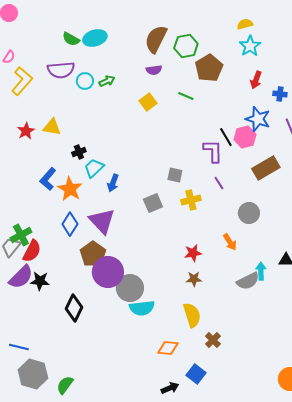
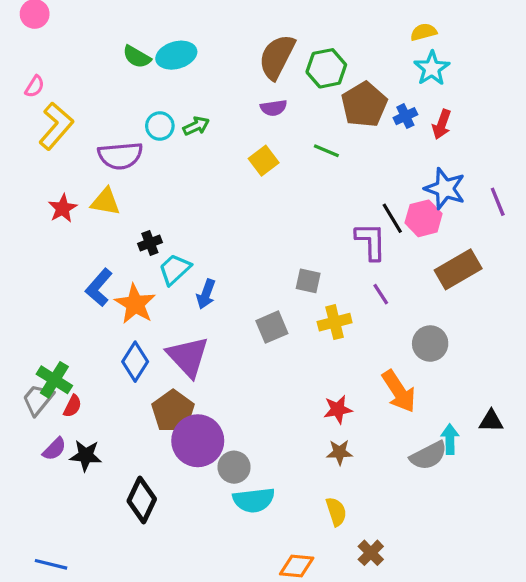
purple semicircle: (61, 70) -> (120, 156), moved
blue cross: (280, 94) -> (405, 116), moved, turned -32
green cross: (21, 235) -> (54, 380), turned -30
orange arrow: (230, 242) -> (399, 391), size x1.5
red semicircle: (32, 251) -> (73, 406), size x0.6
purple semicircle: (21, 277) -> (54, 449), size x0.6
gray circle: (130, 288) -> (234, 467), size x0.7
yellow semicircle: (192, 315) -> (336, 512), size x0.7

